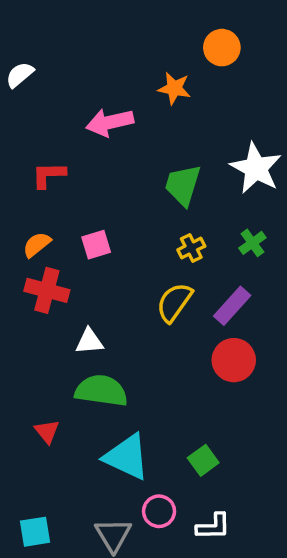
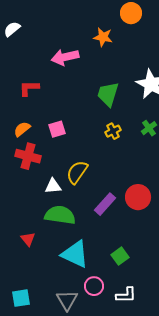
yellow semicircle: (174, 302) -> (77, 172), moved
purple rectangle: (232, 306) -> (105, 204), moved

